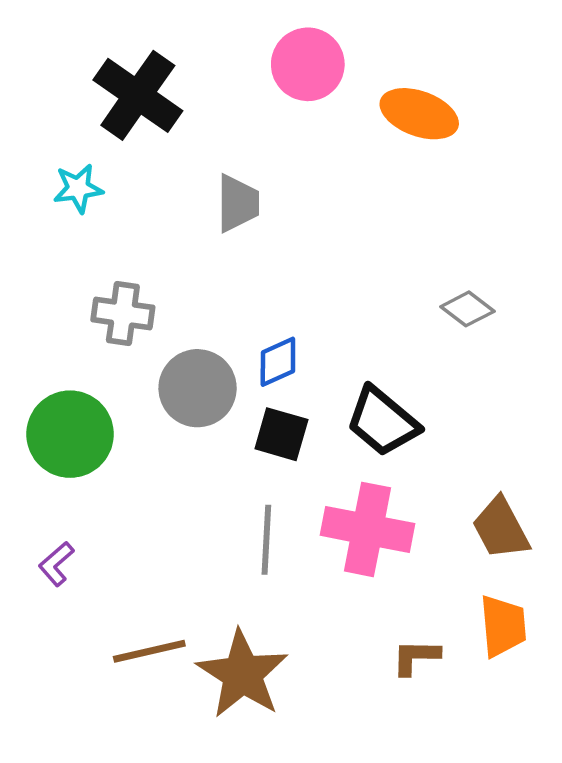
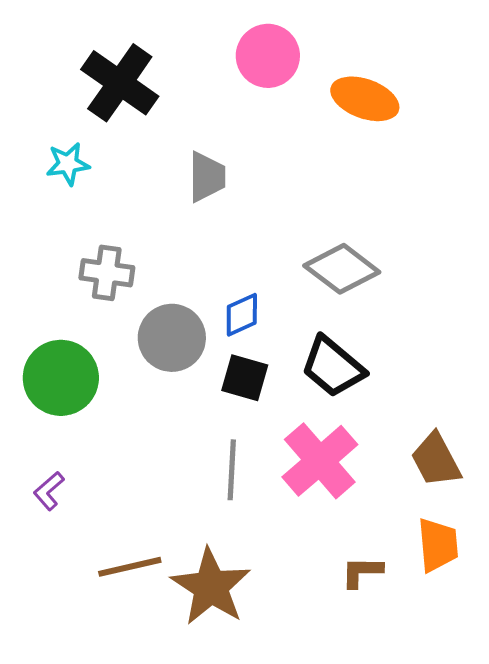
gray diamond: (467, 309) -> (342, 269), moved, size x1.6
pink cross: (368, 529) -> (320, 461), turned 38

